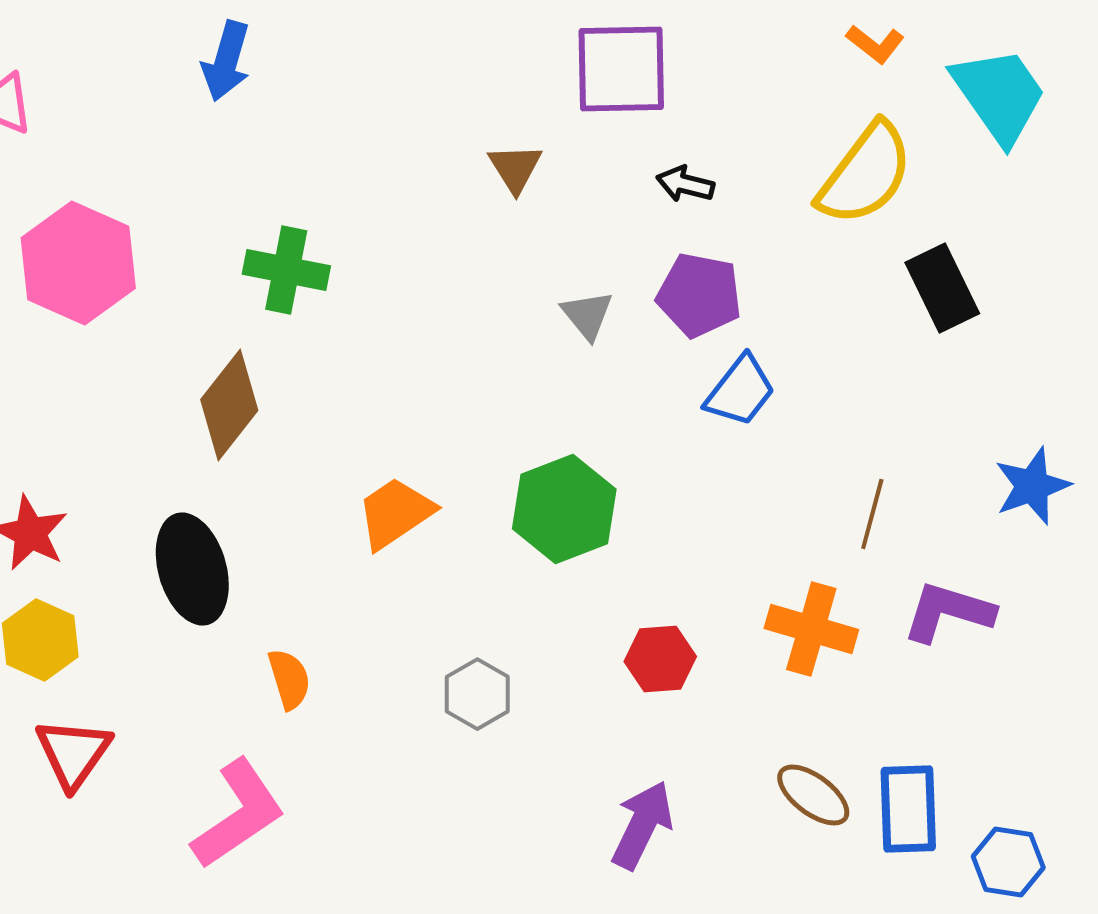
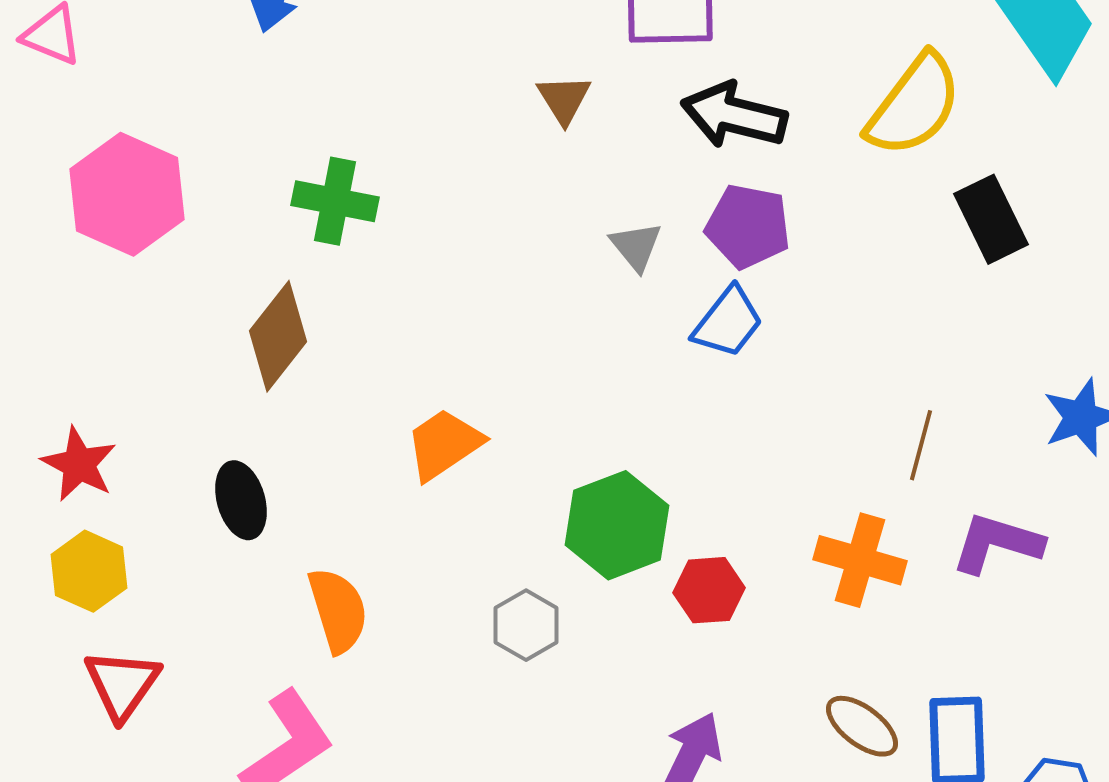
black arrow: (685, 184) -> (734, 115), size x1.8
blue trapezoid: (740, 391) -> (728, 322), moved
green hexagon: (564, 509) -> (617, 525), moved
black ellipse: (192, 569) -> (241, 500), size x0.7
orange semicircle: (289, 679) -> (338, 610), size x1.4

